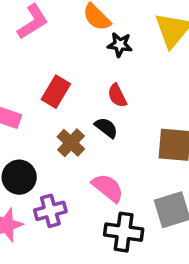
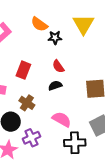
black semicircle: (106, 128) -> (55, 86), turned -48
brown cross: (71, 143) -> (27, 103), moved

